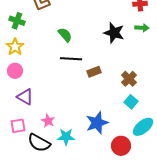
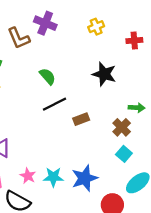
green arrow: (142, 28) -> (137, 108), moved
black line: (71, 59) -> (54, 104), turned -30
cyan star: (66, 137) -> (53, 177), moved

